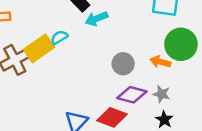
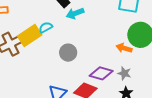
gray circle: (123, 64) -> (68, 53), moved

